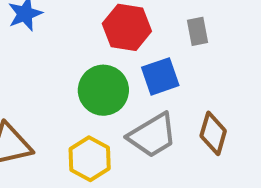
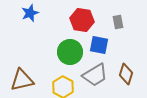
blue square: (160, 76) -> (99, 45), turned 30

